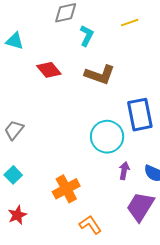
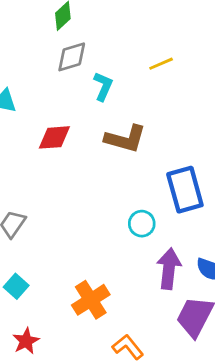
red diamond: (49, 70) -> (54, 137), turned -50
cyan circle: (107, 137) -> (142, 224), size x0.6
purple arrow: (124, 171) -> (169, 269), size x1.6

